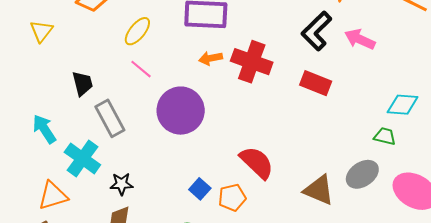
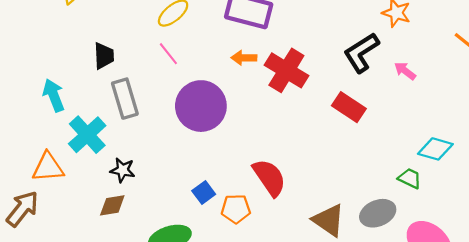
pink arrow: (360, 39) -> (405, 71), size x0.7

